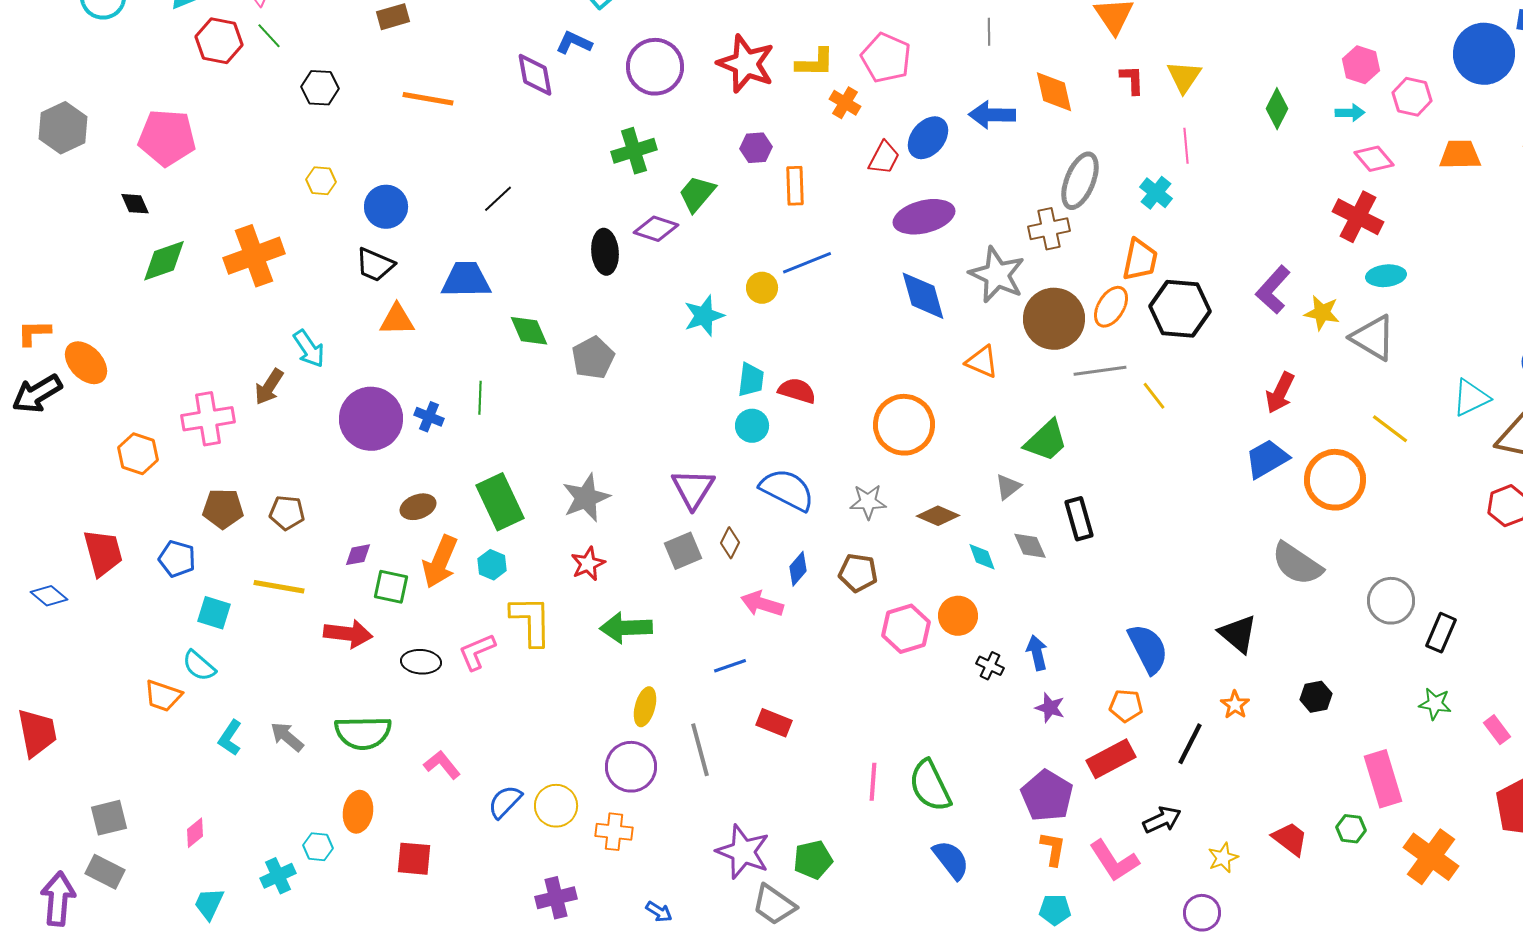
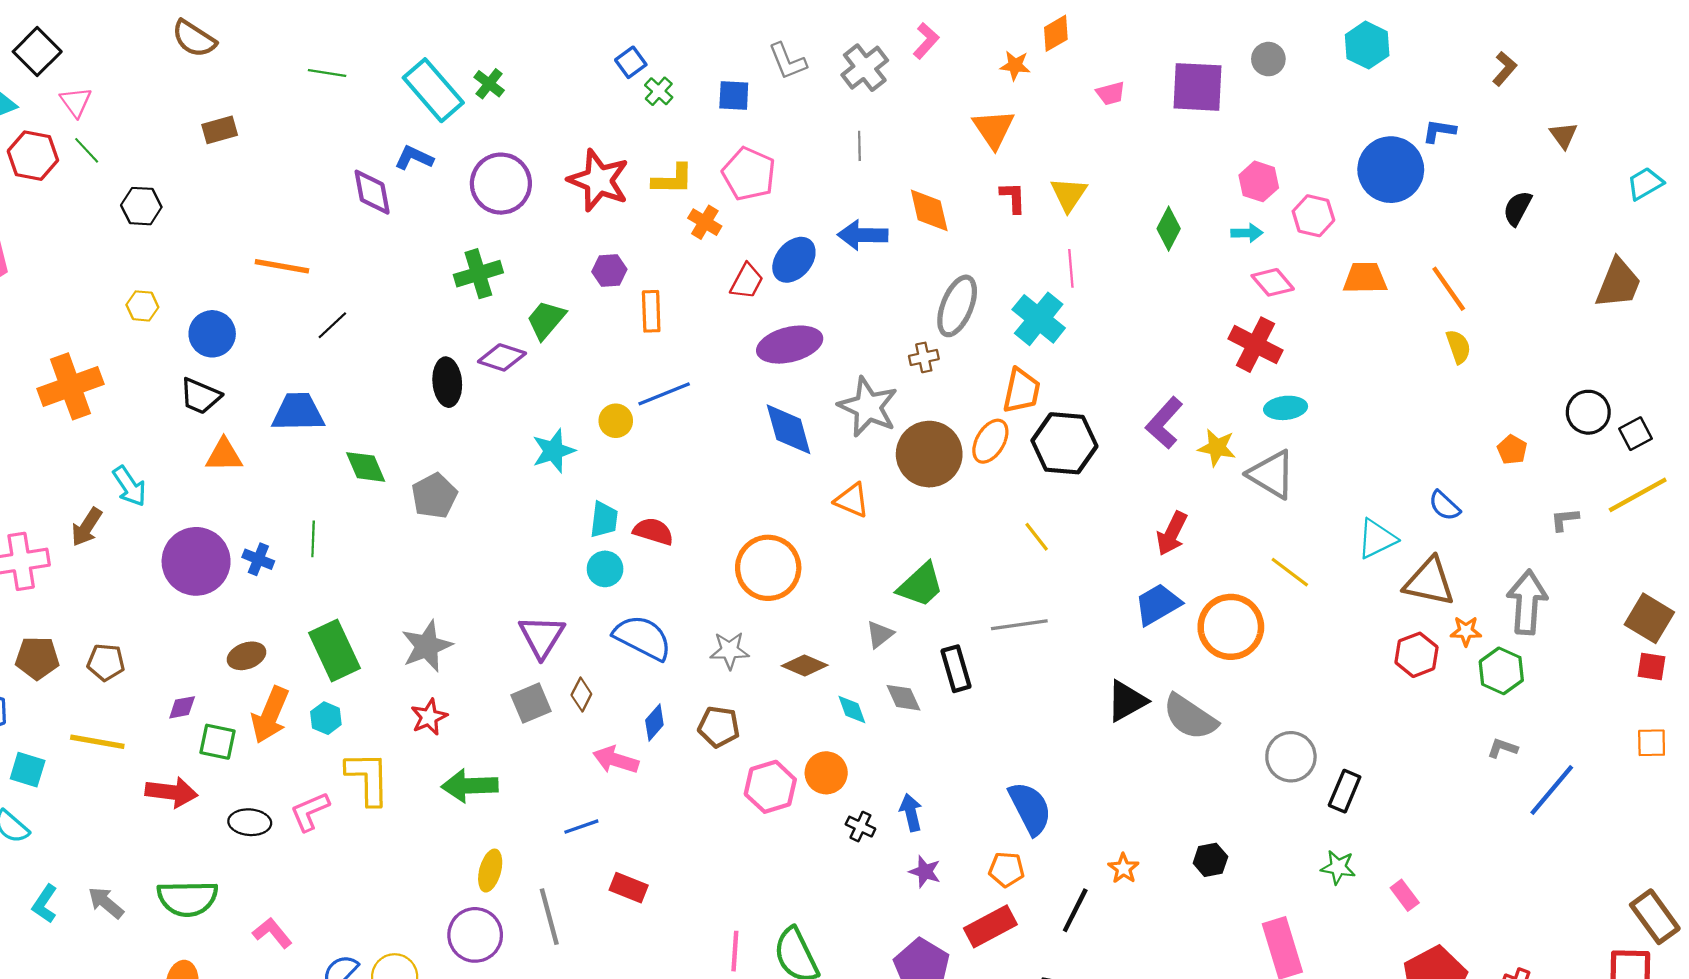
orange line: (428, 99) -> (282, 266), moved
cyan cross: (1156, 193) -> (1039, 319), size x1.5
brown cross: (1049, 229) -> (924, 357), size x0.7
gray line: (1100, 371) -> (1019, 625), moved
black triangle: (1238, 634) -> (1127, 701), moved, turned 51

